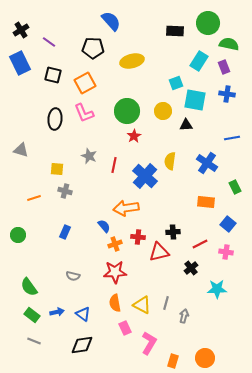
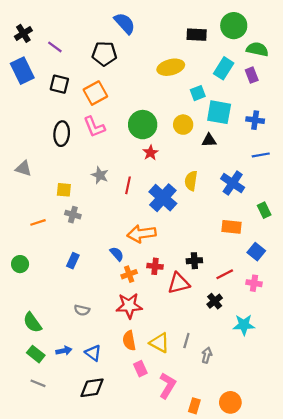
yellow ellipse: (132, 61) -> (171, 67), moved
blue cross: (227, 94) -> (255, 120), moved

